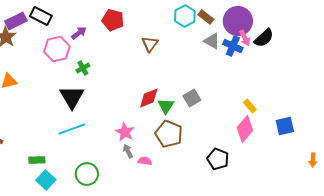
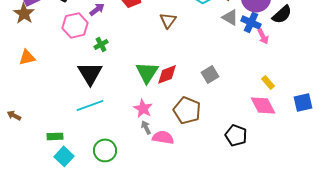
pink arrow: (245, 38) -> (263, 36), moved
green triangle: (166, 106) -> (147, 72), moved, size x1.4
pink diamond: (245, 129) -> (263, 105), turned -68
pink semicircle: (145, 161) -> (163, 137), size x1.5

